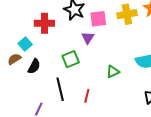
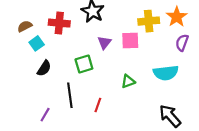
pink square: (98, 19) -> (130, 40), moved
brown semicircle: (14, 59) -> (25, 26), moved

